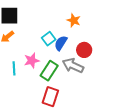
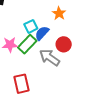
green rectangle: (49, 71) -> (27, 44), moved
red rectangle: (50, 97) -> (21, 84), turned -42

